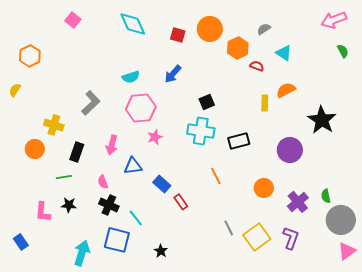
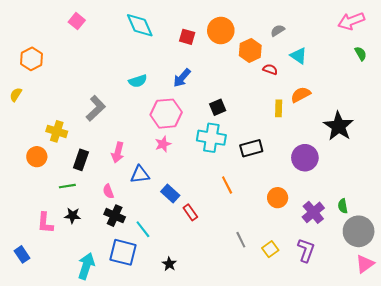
pink hexagon: (141, 108) -> (166, 114), moved
yellow square: (257, 237) -> (270, 249), size x0.6

